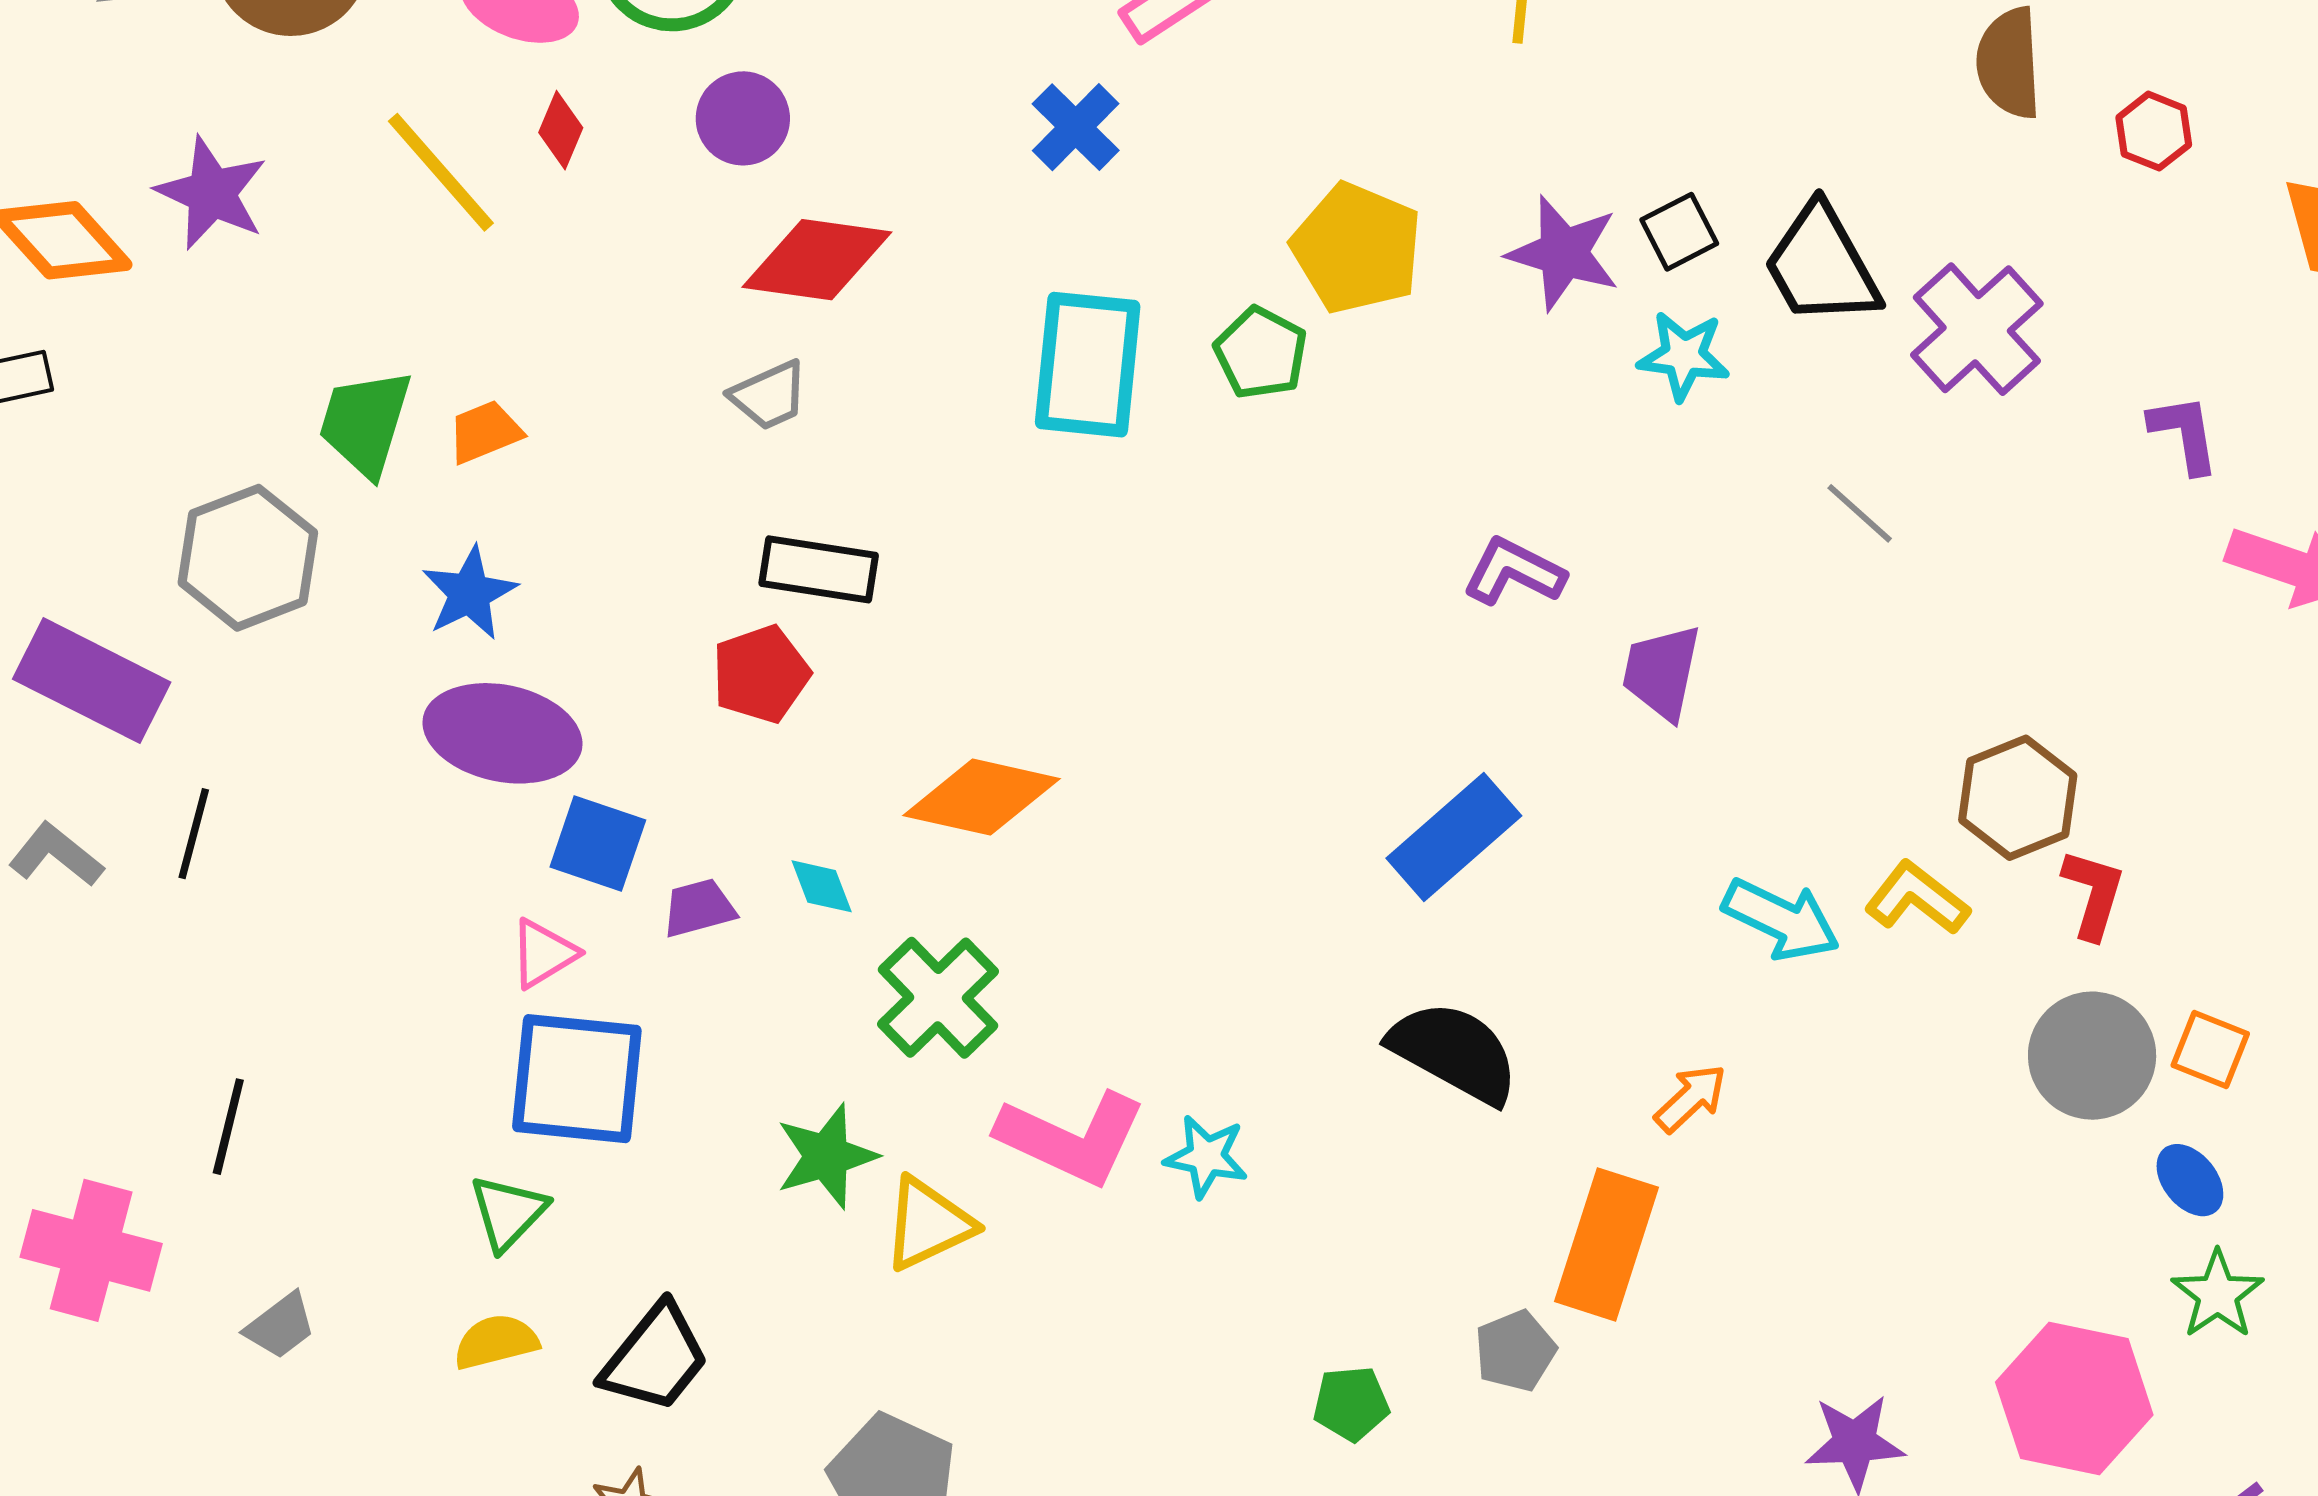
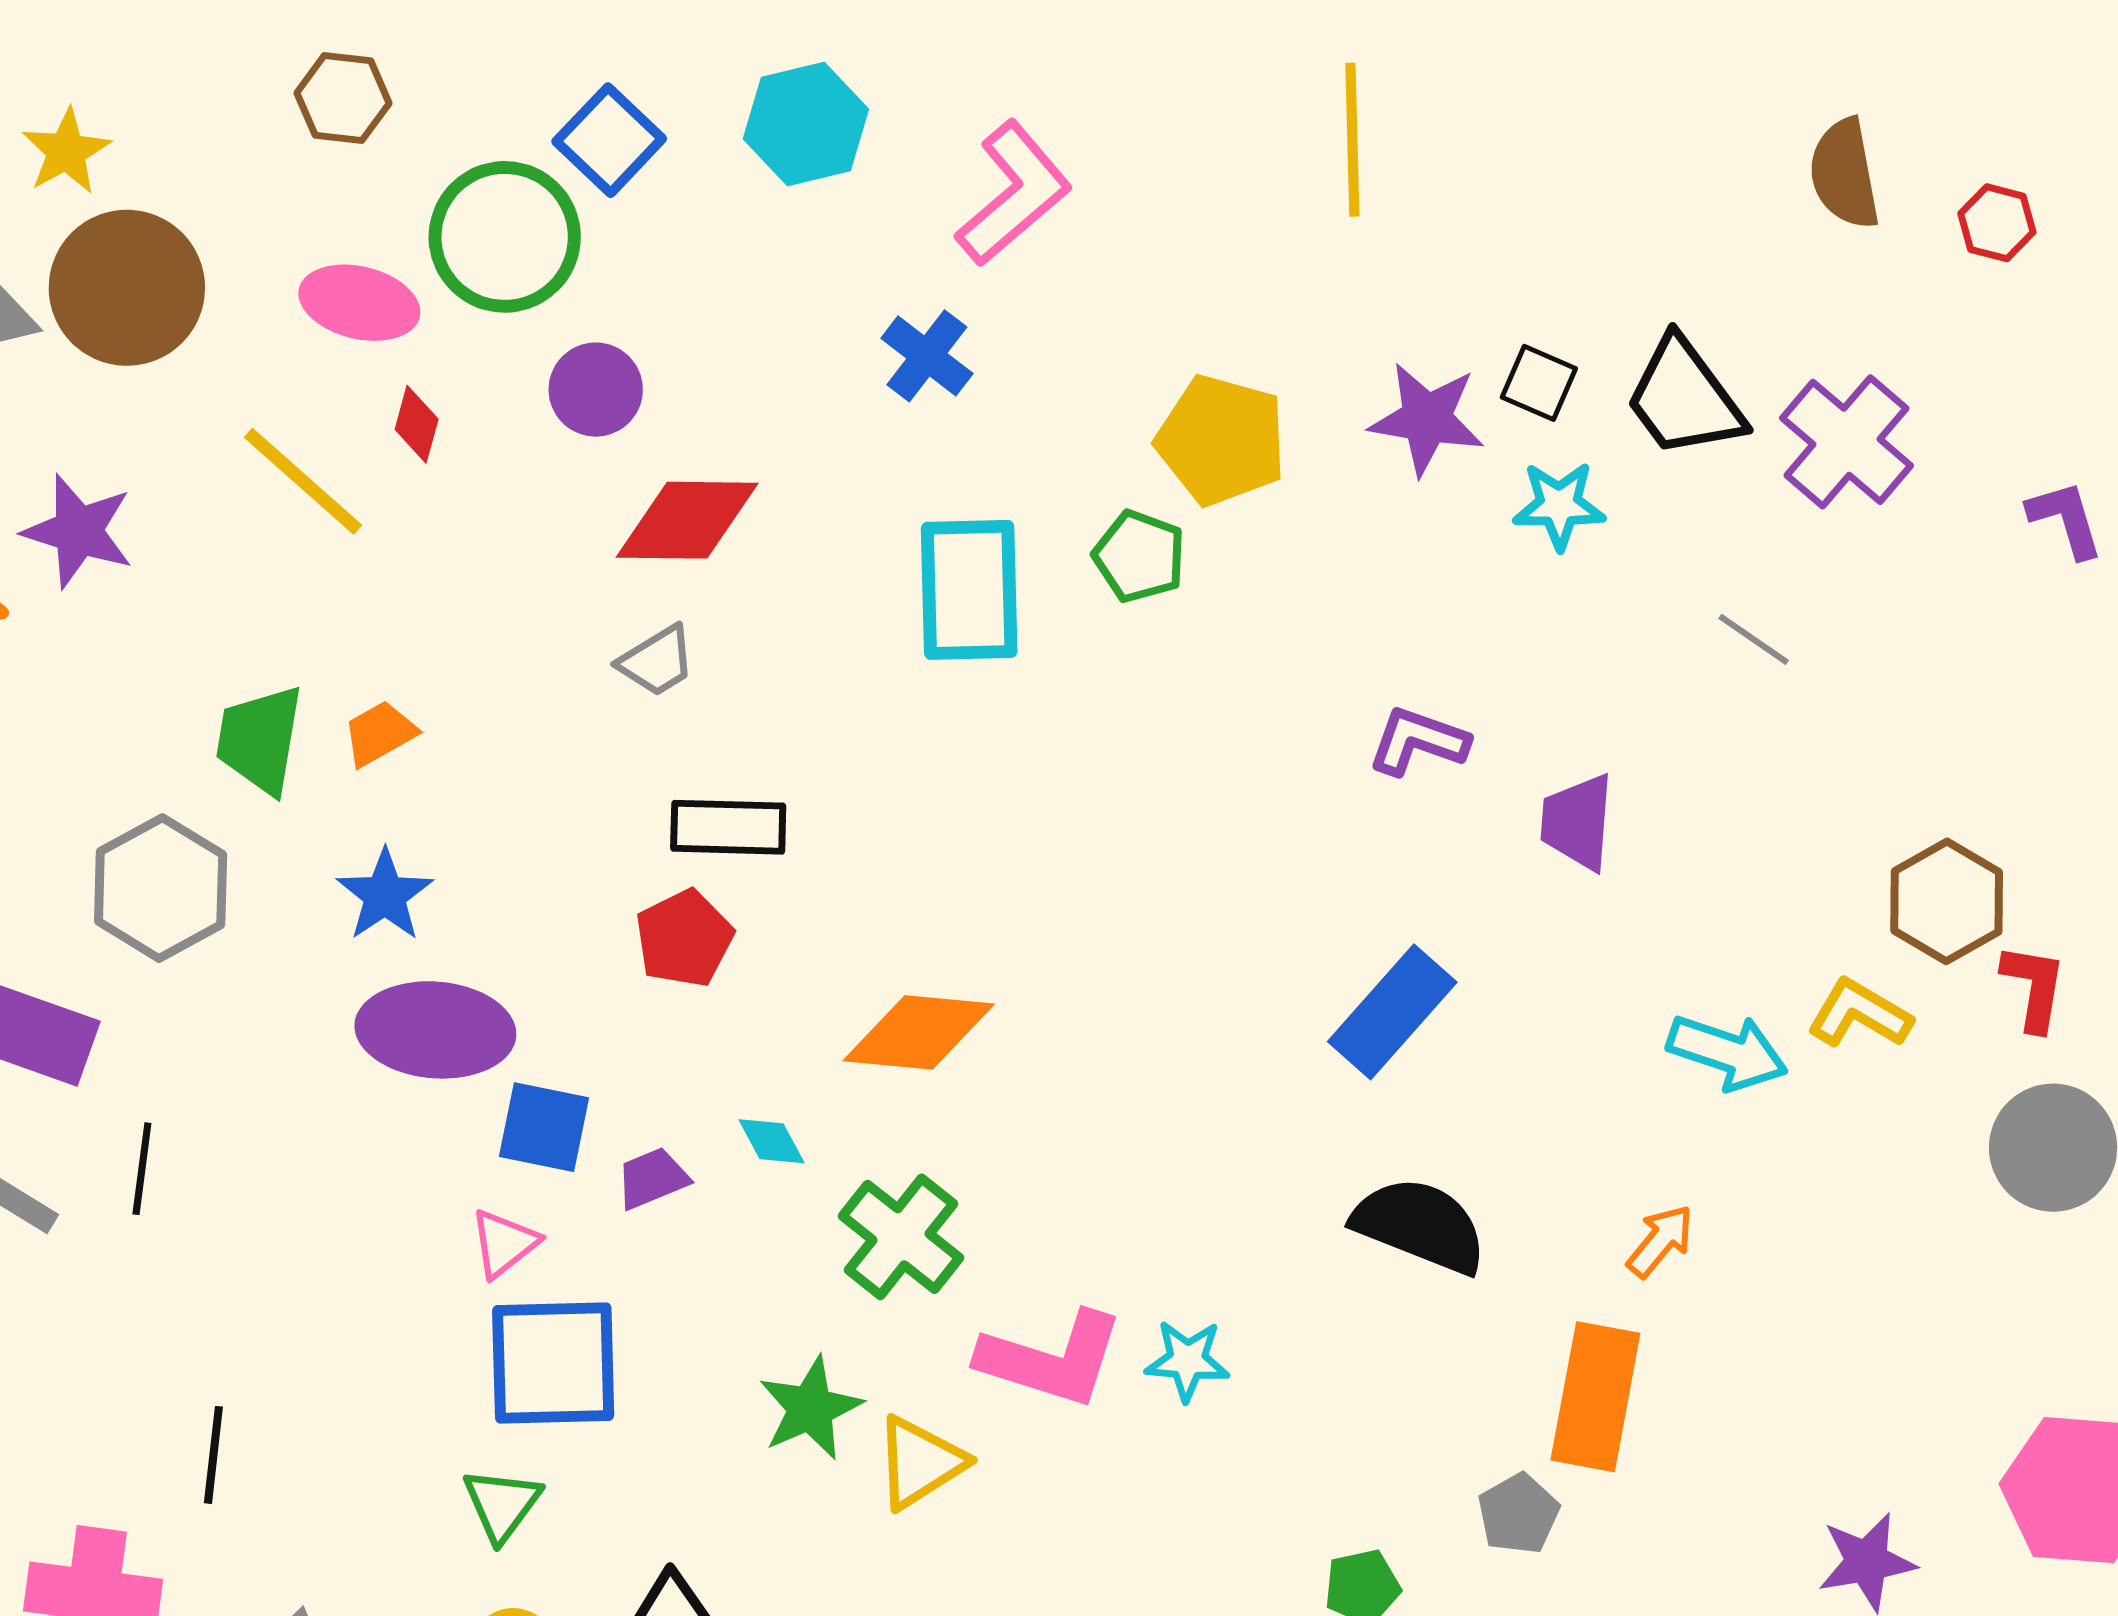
black square: (1679, 232) -> (1539, 383), turned -32

